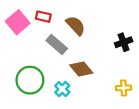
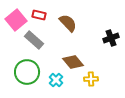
gray rectangle: (57, 44) -> (34, 40), moved
yellow cross: (124, 88) -> (91, 79), moved

